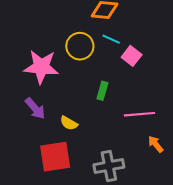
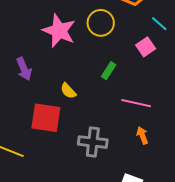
cyan line: (111, 39) -> (159, 24), moved
purple arrow: (35, 108) -> (24, 69), moved

